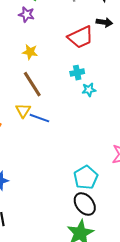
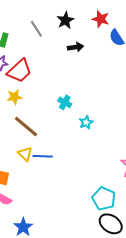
red trapezoid: (81, 37) -> (20, 71), moved
cyan cross: (77, 73) -> (65, 102), turned -32
cyan star: (89, 90) -> (86, 122), moved

